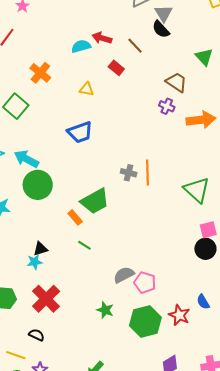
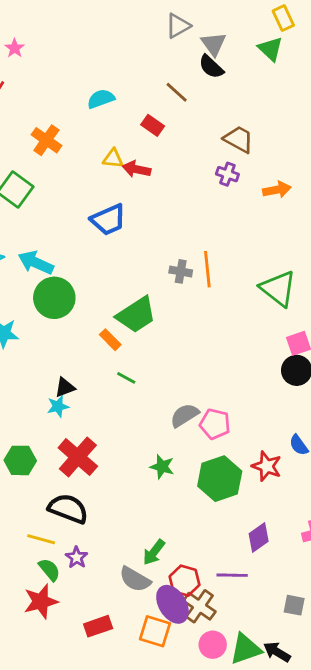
red arrow: (102, 38) -> (137, 169), moved
green triangle: (204, 57) -> (270, 49), moved
orange arrow: (201, 120) -> (277, 190), size x0.7
black semicircle: (37, 335) -> (68, 509), size x1.8

